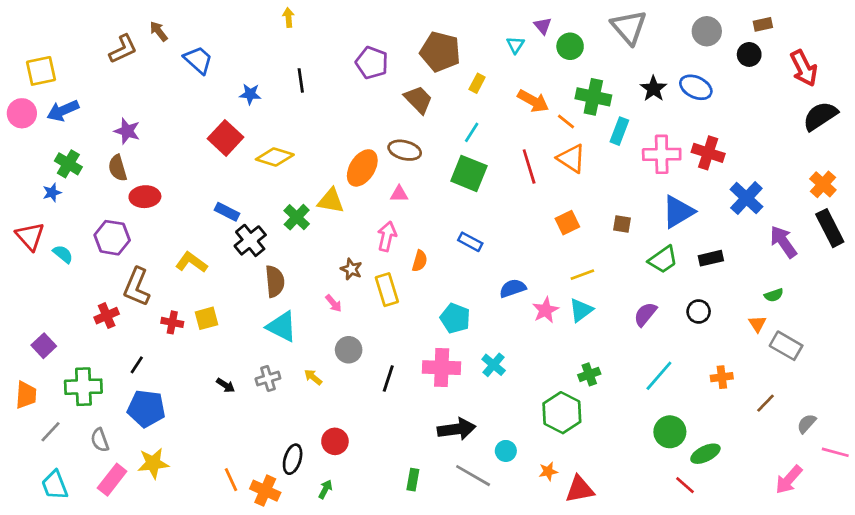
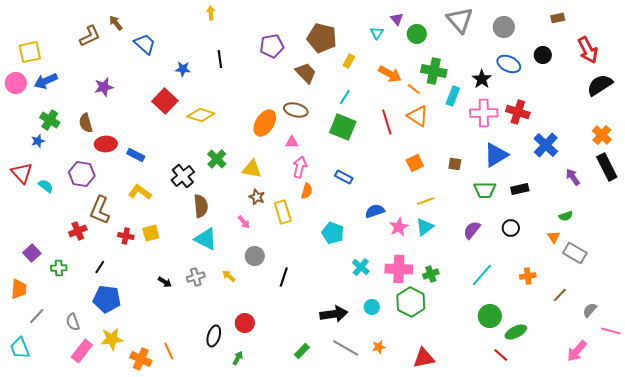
gray circle: (707, 31) -> (504, 27), moved
black circle: (749, 54) -> (543, 55), moved
purple pentagon: (372, 63) -> (272, 46), turned -30
black star: (653, 89) -> (482, 79), moved
purple star: (127, 131) -> (104, 87), moved, turned -30
yellow triangle: (331, 201) -> (252, 169), moved
blue rectangle: (227, 212) -> (136, 155), moved
pink arrow: (387, 236) -> (300, 167), moved
purple arrow: (783, 242) -> (573, 177), size x0.7
green trapezoid: (663, 260) -> (485, 190), turned 35
pink cross: (442, 368) -> (399, 269), moved
green cross: (83, 387) -> (59, 268), moved, size x0.6
cyan circle: (506, 451) -> (372, 307), moved
orange star: (548, 471) -> (379, 347), moved
green rectangle: (413, 480) -> (302, 351), turned 35
cyan trapezoid: (55, 485) -> (20, 348), moved
orange cross: (265, 491) -> (141, 359), moved

